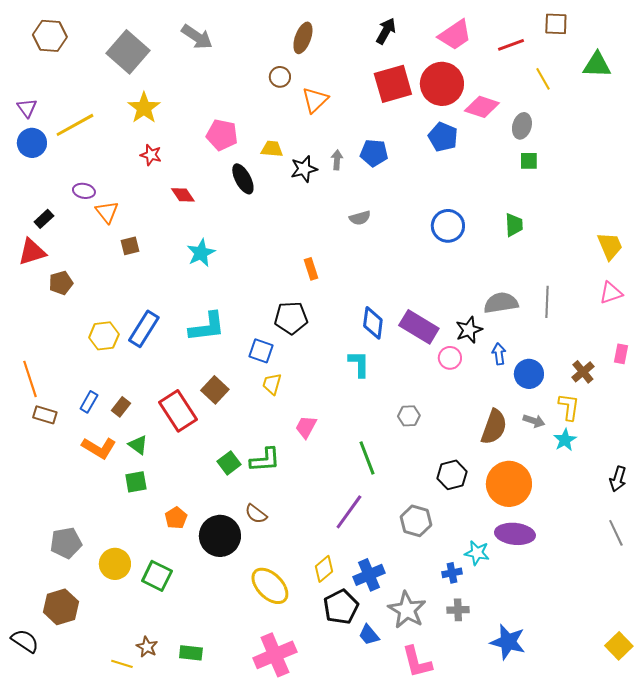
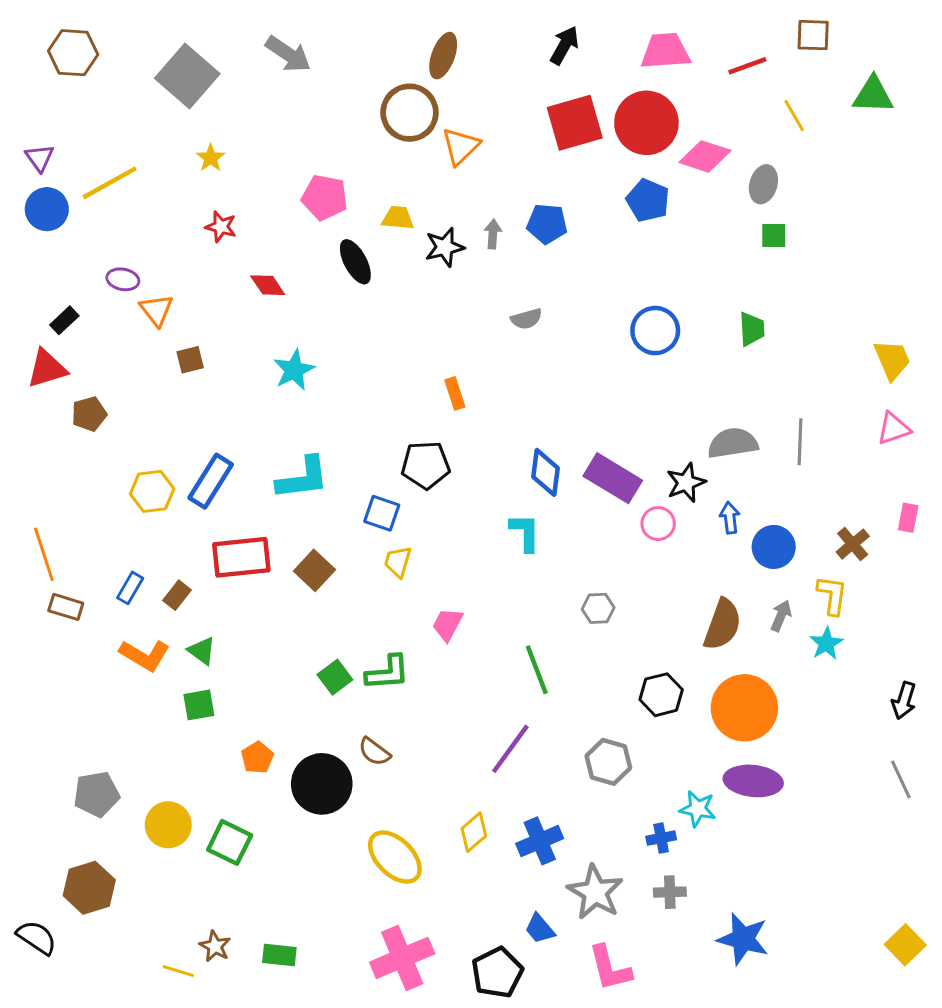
pink trapezoid: (455, 35) -> (665, 51), turned -150
brown circle: (280, 77) -> (410, 113), size x1.8
yellow star: (144, 108) -> (211, 158), size x0.6
red rectangle: (178, 411) -> (241, 557), moved, turned -63
gray arrow: (534, 421) -> (781, 616), turned -85
black pentagon: (341, 607) -> (497, 973), moved

